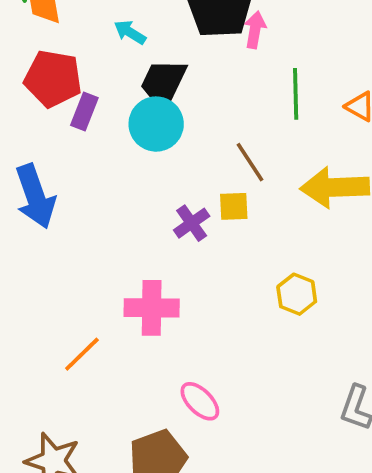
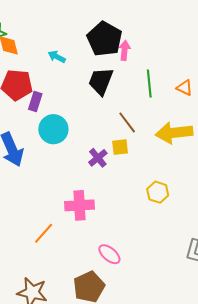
black trapezoid: (163, 84) -> (101, 81), moved
cyan circle: (156, 124) -> (53, 129), moved

